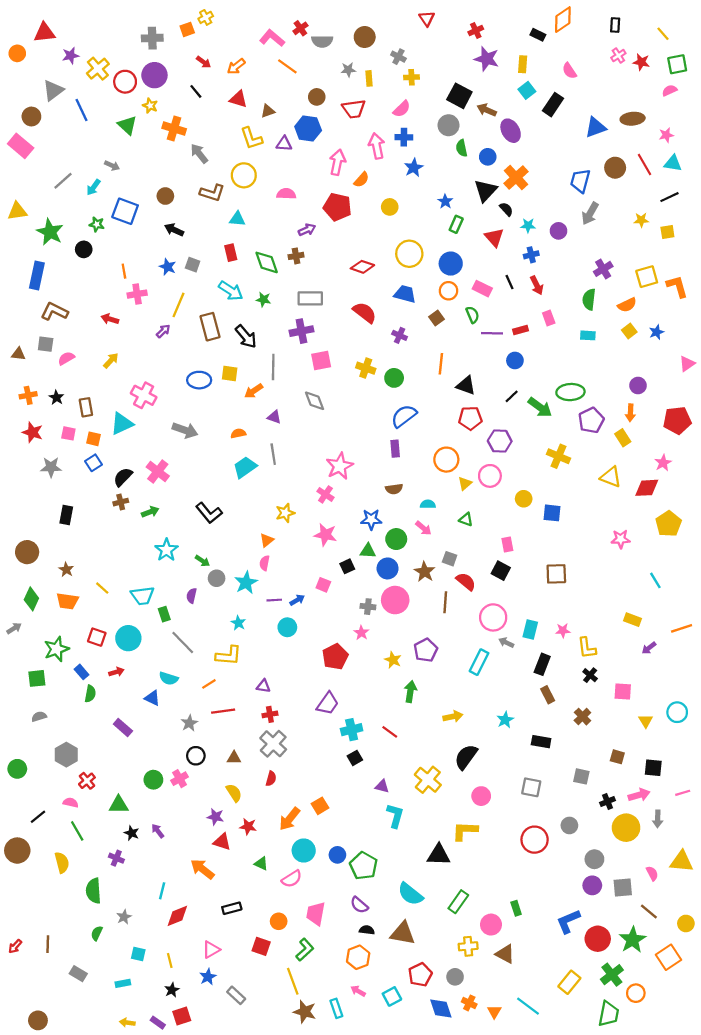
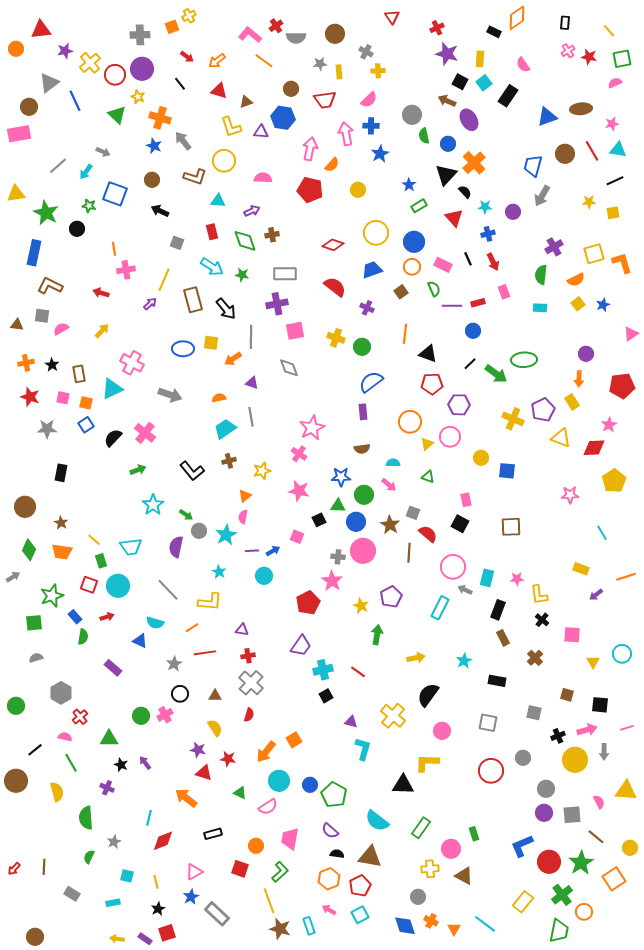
black square: (459, 96) -> (460, 82), moved, size x0.7
pink rectangle: (21, 146) -> (19, 134), turned -50
green rectangle: (456, 224) -> (419, 206), turned 35
purple arrow: (307, 230) -> (252, 211), moved
blue star: (168, 267) -> (154, 146), moved
blue trapezoid: (405, 294) -> (372, 270), turned -35
purple pentagon: (591, 420) -> (543, 410), moved
brown cross: (121, 502) -> (229, 461), moved
purple semicircle: (192, 596) -> (176, 547), size x1.5
green rectangle: (164, 614) -> (101, 561), moved
pink star: (361, 633) -> (332, 581), size x1.5
red pentagon: (420, 975) -> (360, 886), moved
gray rectangle: (236, 995) -> (217, 914), size x1.4

